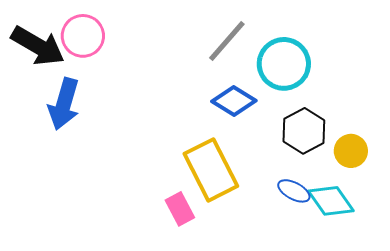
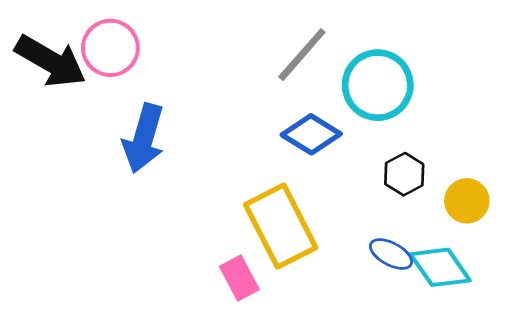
blue arrow: (64, 104) -> (144, 138), moved
black hexagon: (304, 131) -> (404, 174), size x0.7

